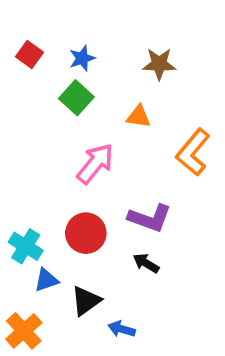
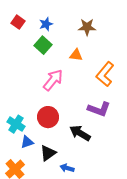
purple L-shape: (150, 218) -> (99, 109), moved
black arrow: (146, 263) -> (80, 133), size x1.5

